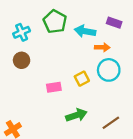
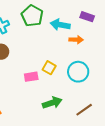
cyan circle: (109, 70) -> (78, 72), moved
yellow square: (82, 79) -> (49, 68), moved, turned -32

